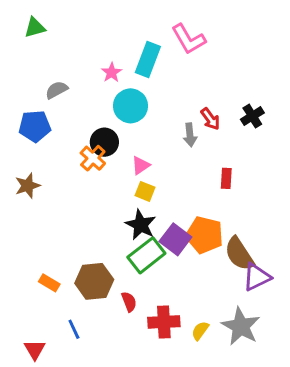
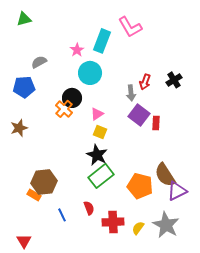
red arrow: (210, 119) -> (145, 82), turned 56
orange pentagon: (204, 235) -> (140, 186), moved
purple square: (175, 239) -> (139, 115), moved
brown hexagon: (94, 281) -> (44, 182), moved
blue line: (74, 329) -> (62, 215), moved

